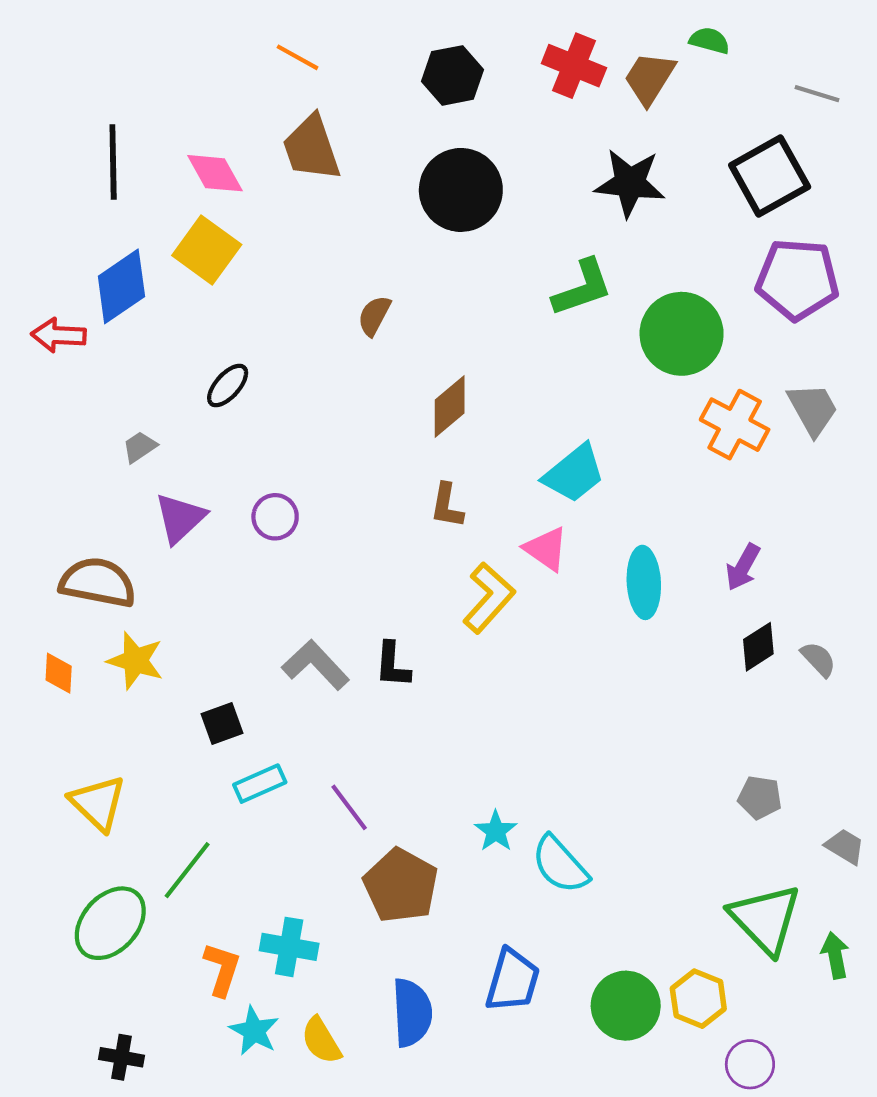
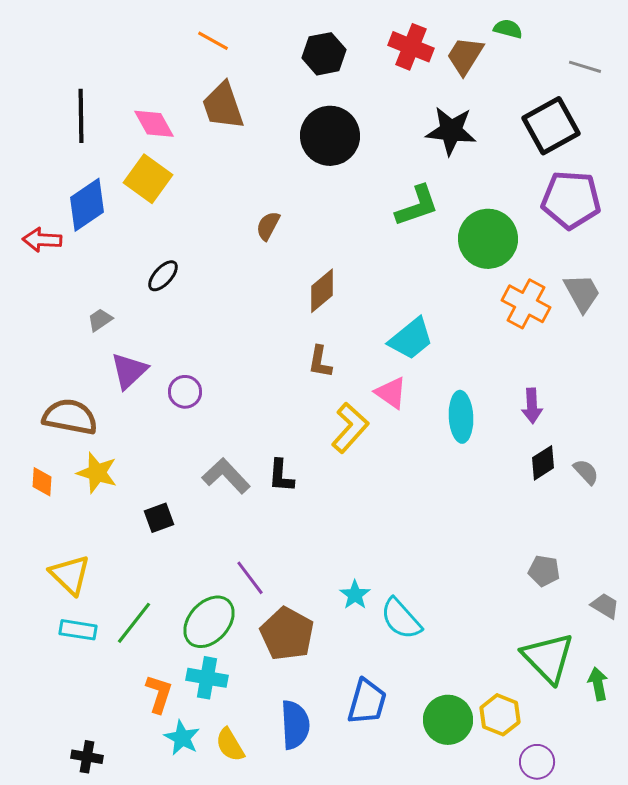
purple circle: (275, 517) -> (185, 392), moved
purple arrow: (743, 567) -> (532, 406), turned -32
cyan rectangle: (260, 784) -> (78, 630), moved, turned 33
green ellipse: (110, 923) -> (209, 622), moved

